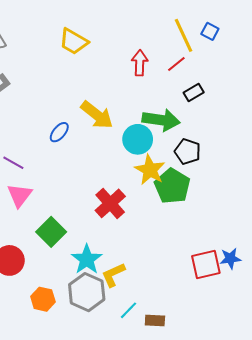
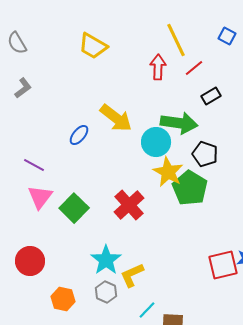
yellow line: (183, 35) -> (176, 40), moved
green square: (51, 232) -> (74, 208), moved
gray hexagon: (87, 292) -> (106, 292), size x0.6

